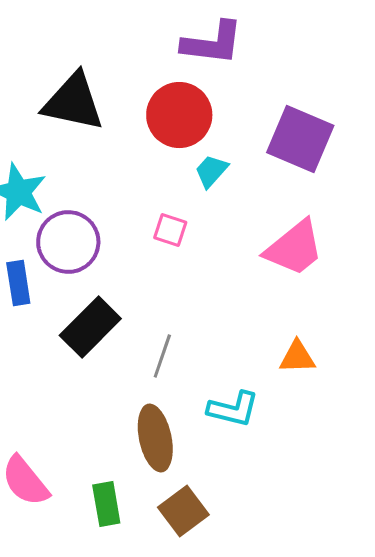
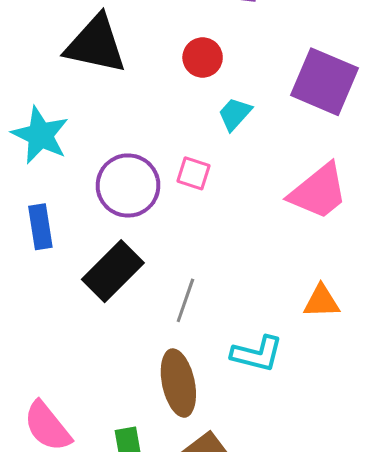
red circle: (179, 115) -> (203, 57), size x0.6
purple circle: (68, 242) -> (128, 185), moved

